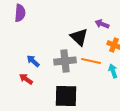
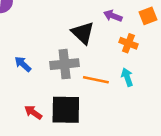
orange line: (91, 61) -> (96, 80), moved
red arrow: (26, 79) -> (33, 112), moved

